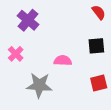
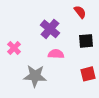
red semicircle: (99, 12) -> (80, 12), moved
purple cross: (28, 20) -> (50, 29), moved

